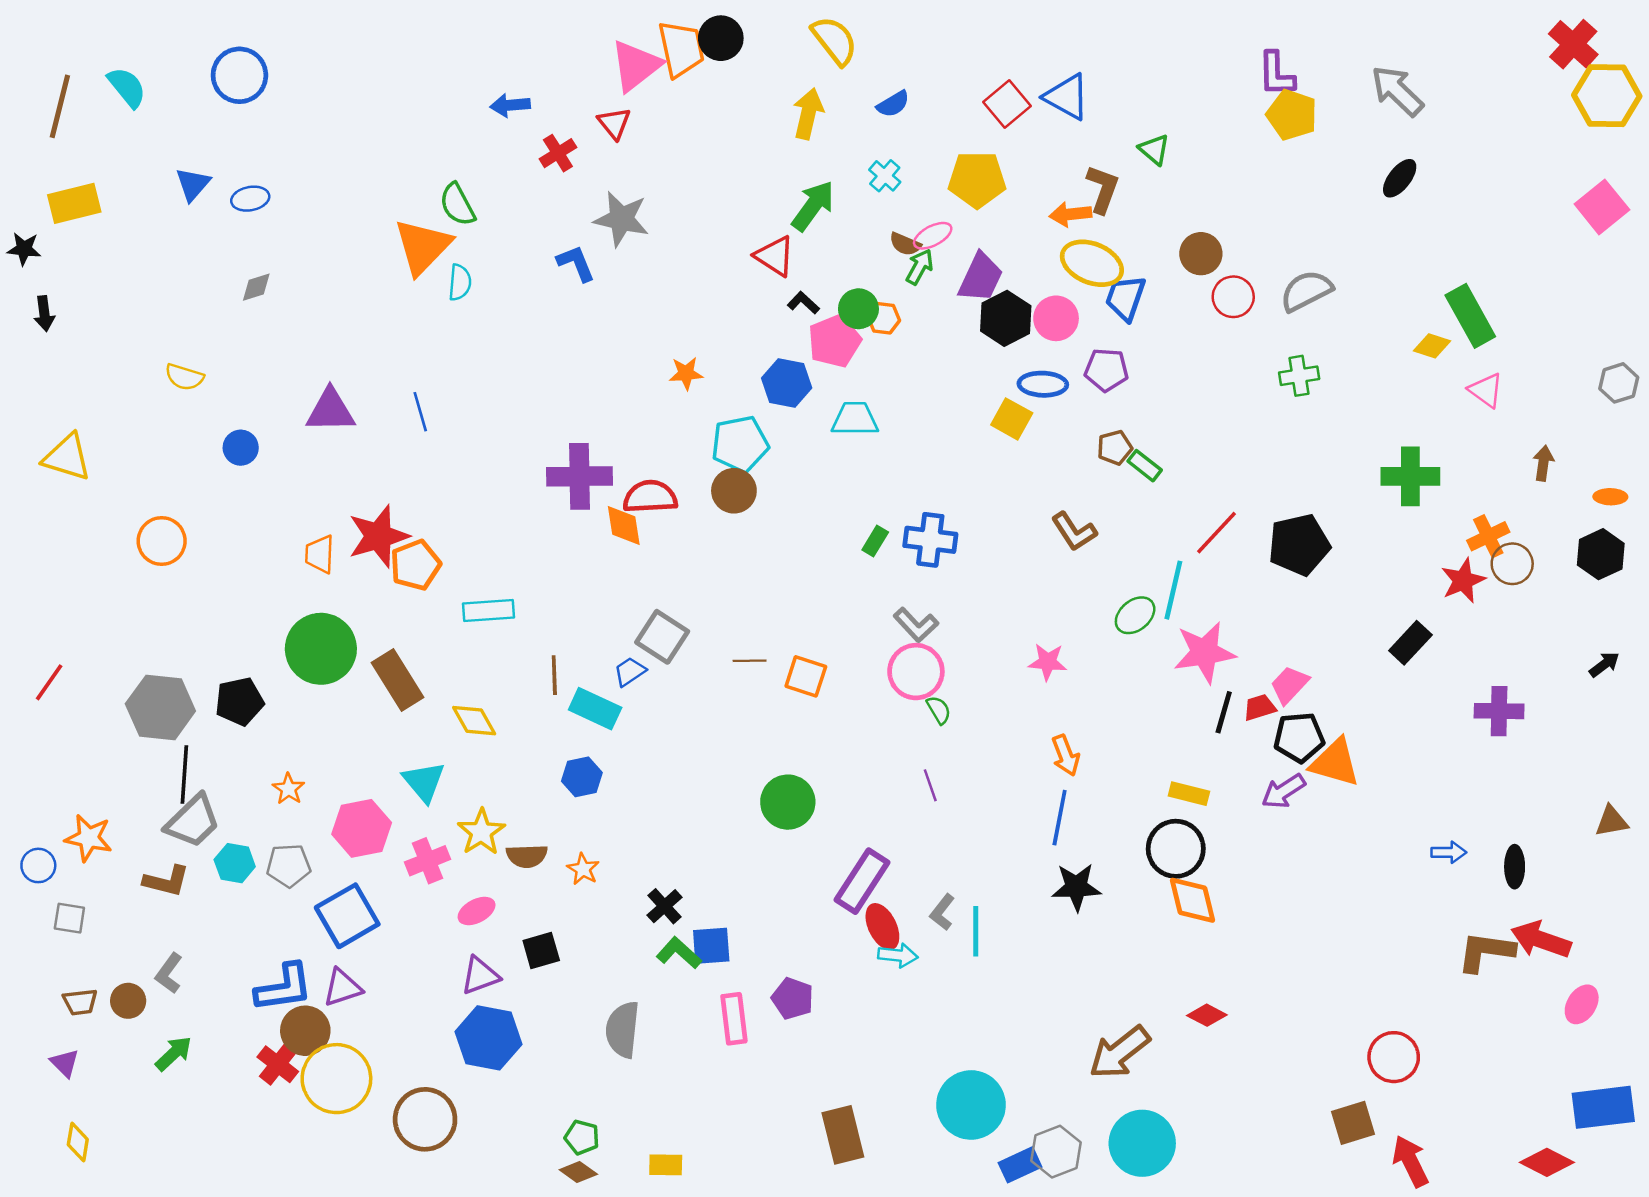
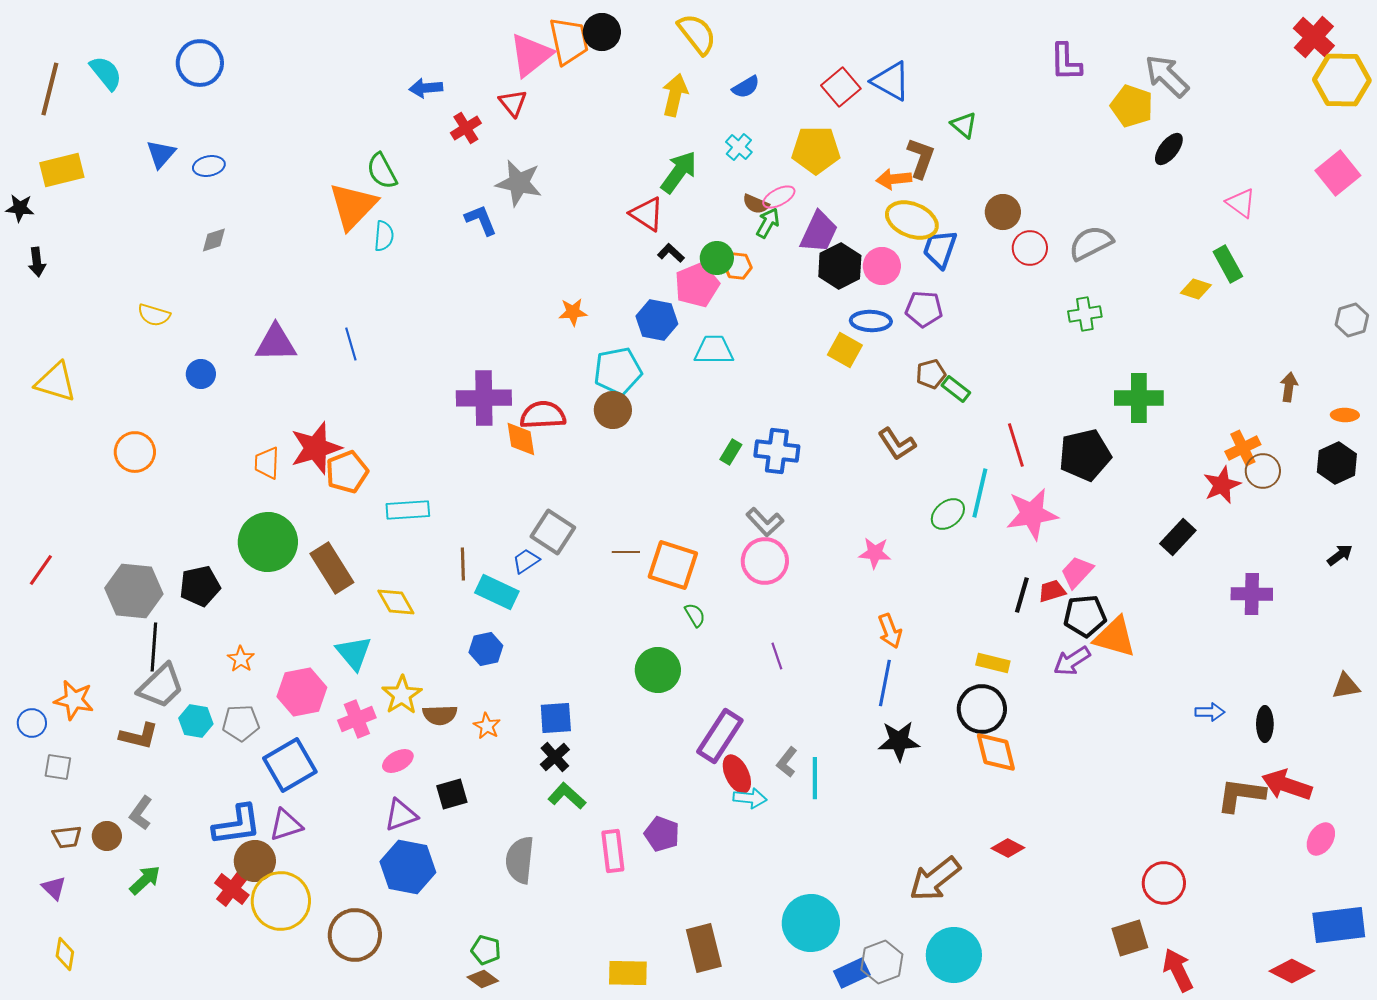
yellow pentagon: (1292, 115) -> (1132, 106), moved
green rectangle: (1470, 316) -> (1228, 264), size x0.7
pink triangle: (1486, 390) -> (1241, 203), moved
green cross: (1410, 476) -> (1139, 398), moved
red line: (1216, 533) -> (1016, 445), turned -60
pink star: (1204, 652) -> (1032, 514), moved
orange square: (806, 676) -> (673, 565), size x1.4
green semicircle: (939, 710) -> (695, 615), moved
blue square: (711, 946) -> (556, 718), moved
yellow rectangle: (666, 1165) -> (628, 973), moved, size x1.4

